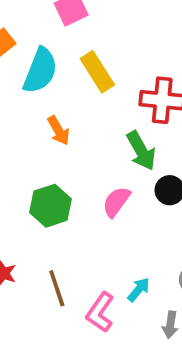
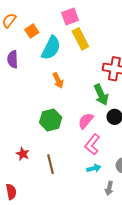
yellow rectangle: (97, 72) -> (80, 39), moved
cyan arrow: (139, 290) -> (94, 168), turned 32
pink L-shape: (100, 312) -> (92, 144), moved

